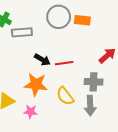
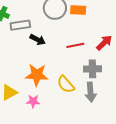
black arrow: (42, 60) -> (38, 40), moved
red line: (64, 63) -> (75, 45), moved

